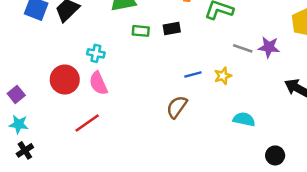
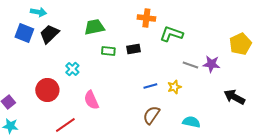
cyan cross: (96, 53) -> (72, 69), turned 32
pink semicircle: (98, 83) -> (91, 100), moved
brown semicircle: (177, 107) -> (151, 115), moved

